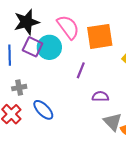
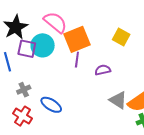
orange square: (100, 36) -> (77, 39), moved
purple semicircle: (100, 96) -> (103, 70), moved

